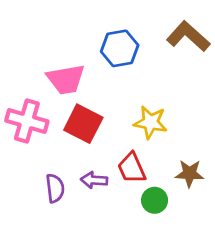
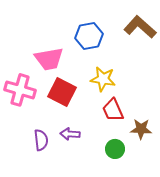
yellow star: (151, 122) -> (103, 79), moved
red trapezoid: (132, 168) -> (113, 110), moved

